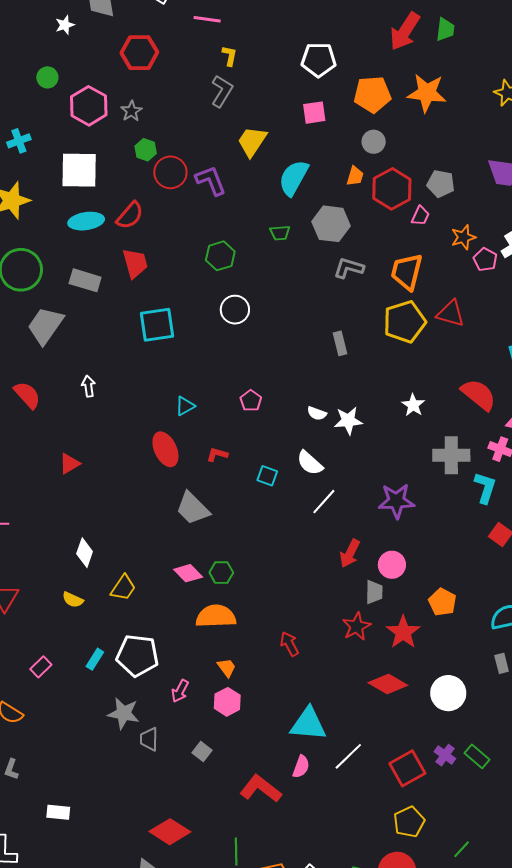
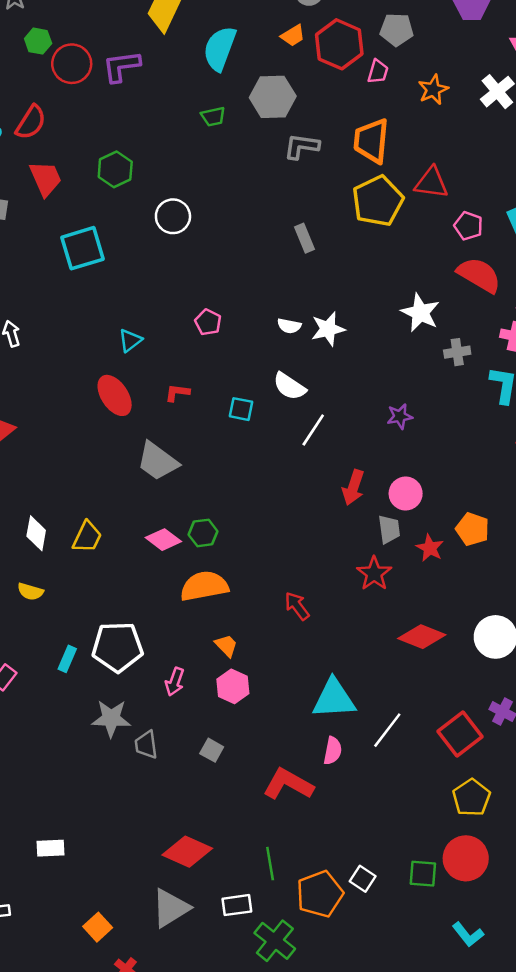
orange trapezoid: (355, 176) -> (293, 36), turned 50
purple L-shape: (211, 180) -> (121, 66), turned -68
green hexagon: (220, 256) -> (115, 169), moved
pink pentagon: (485, 260) -> (468, 226), moved
white star: (413, 405) -> (420, 313), moved, size x1.4
gray cross: (451, 455) -> (457, 352), size x0.6
purple star: (396, 501) -> (400, 416), size x0.6
yellow trapezoid: (123, 588) -> (87, 537), moved
red star: (403, 632) -> (430, 548), moved, size x0.7

